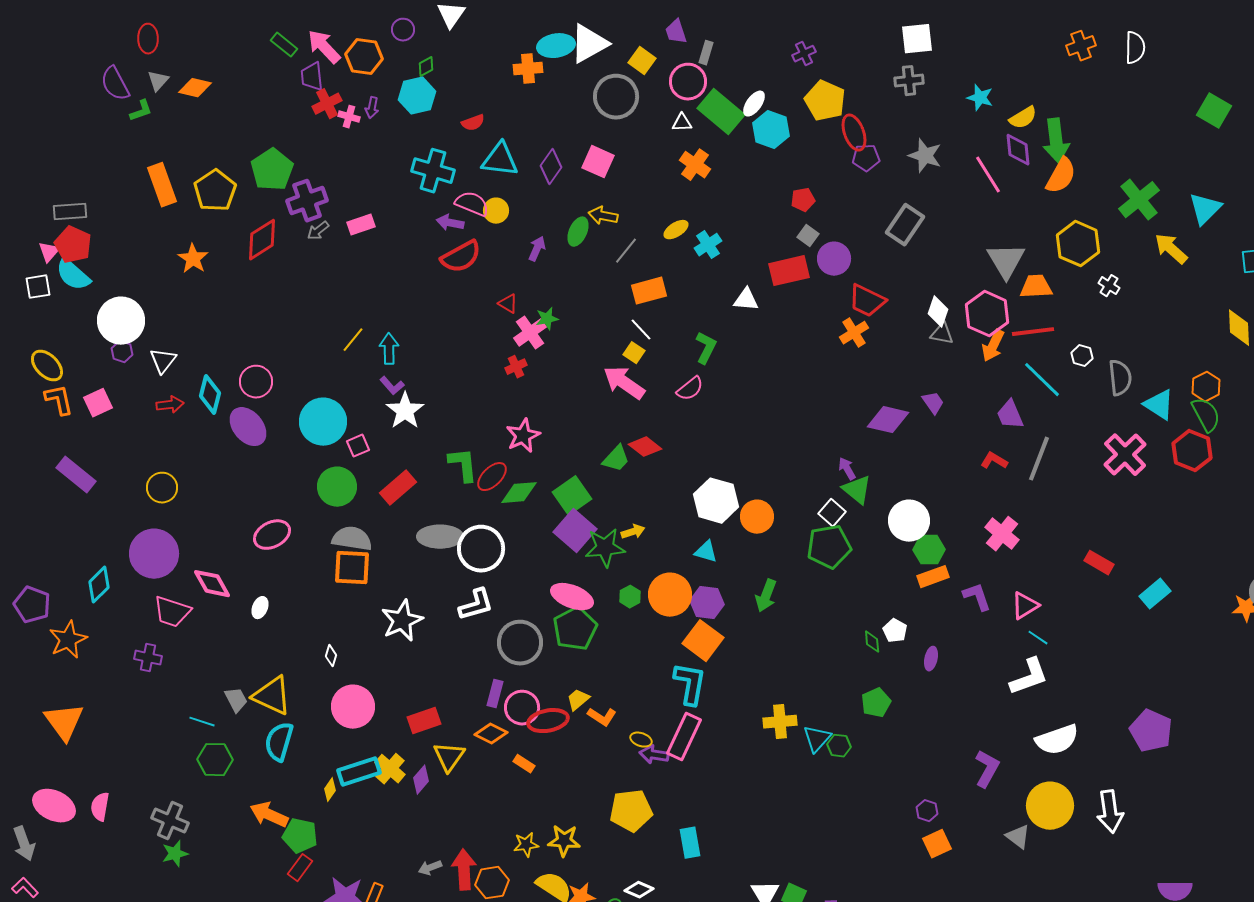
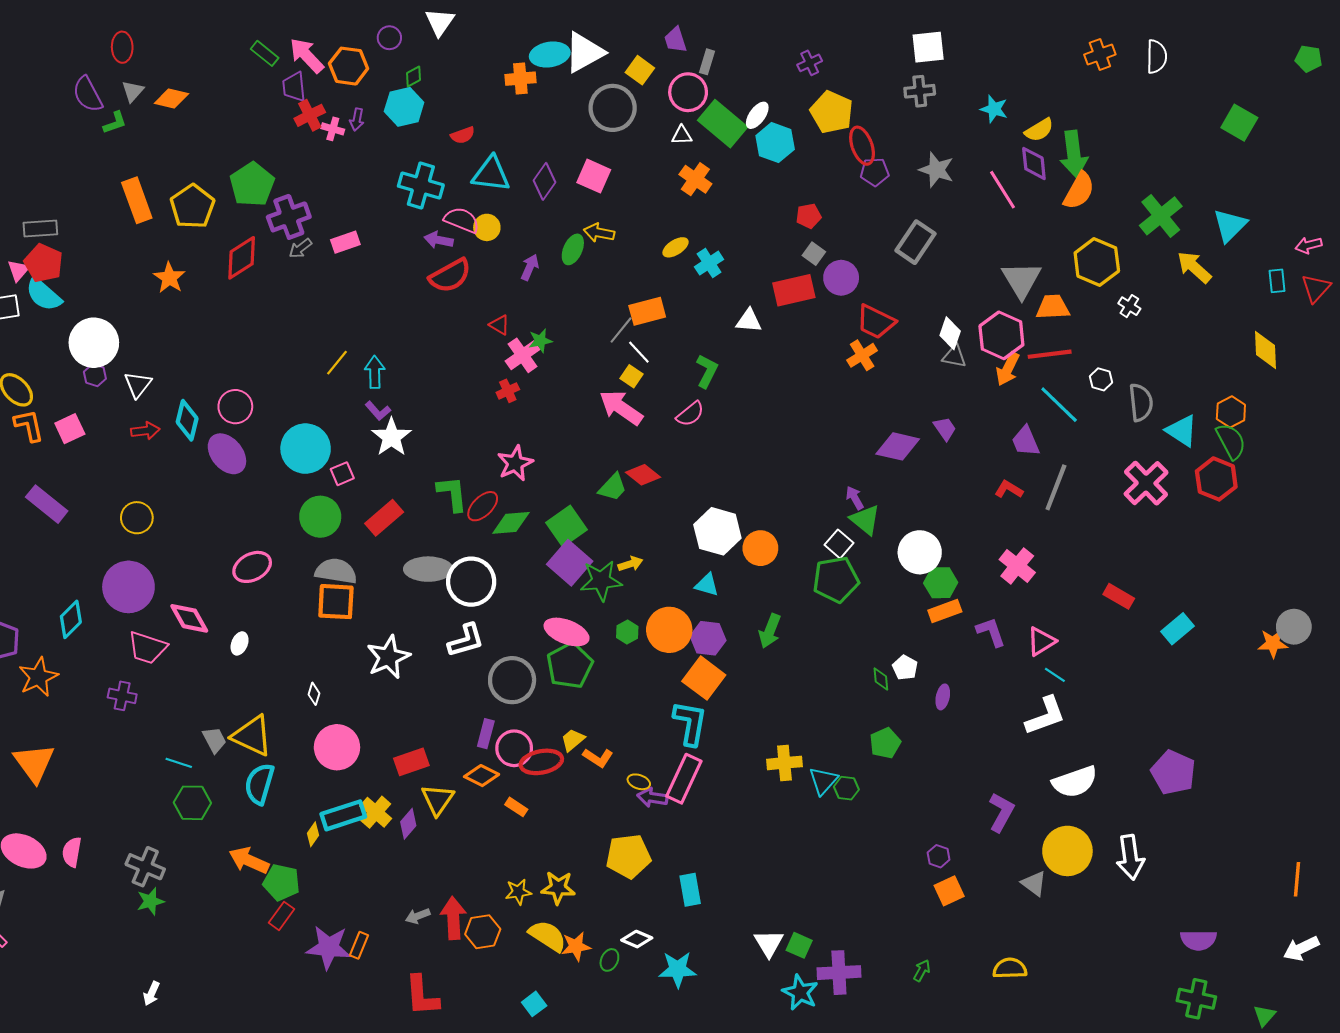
gray line: (626, 251) -> (621, 330), moved

